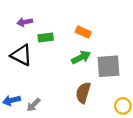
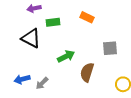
green arrow: (81, 57) -> (66, 56), moved
gray square: (109, 66) -> (110, 48), size x0.7

